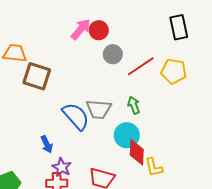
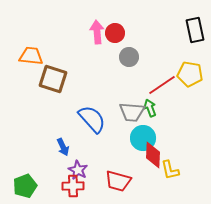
pink arrow: (81, 29) -> (97, 32), turned -45
red line: (141, 66) -> (162, 85), moved
gray trapezoid: (99, 109) -> (132, 112), moved

